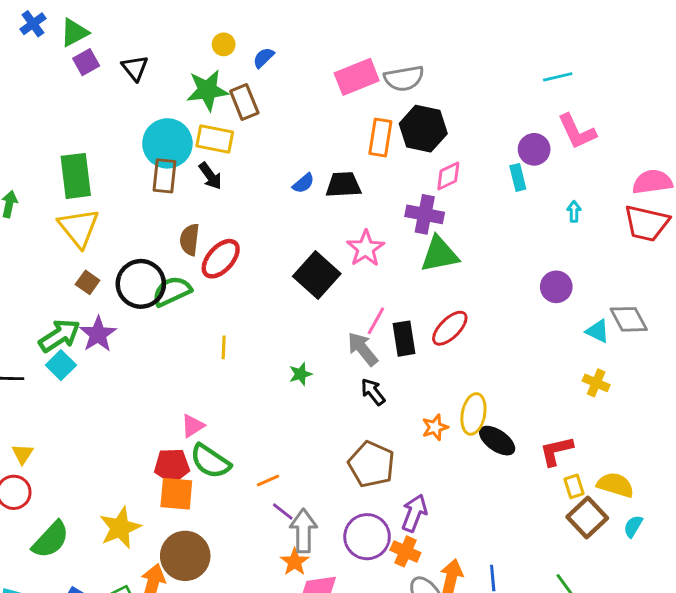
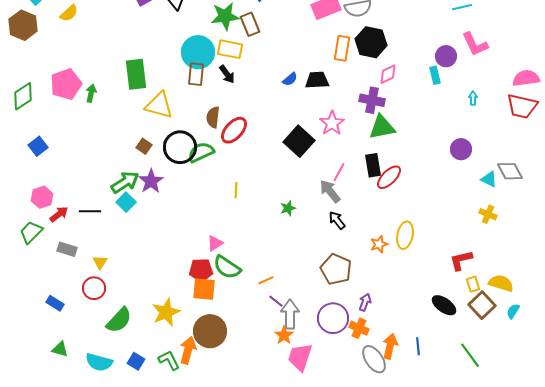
yellow triangle: (79, 228) -> (159, 105), moved, turned -36
black rectangle: (404, 339) -> (373, 165), moved
black ellipse: (497, 441) -> (444, 305), moved
purple arrow: (414, 513) -> (365, 302), size x0.7

